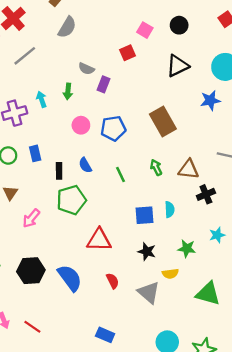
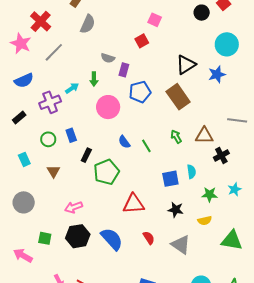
black circle: (179, 25) -> (202, 13), moved
black triangle: (178, 66) -> (186, 65), moved
cyan arrow: (42, 99) -> (72, 88), turned 80
pink circle: (81, 125) -> (108, 107), size x1.5
blue pentagon: (113, 128) -> (140, 92), moved
blue semicircle: (85, 165) -> (124, 142), moved
black rectangle: (59, 171) -> (86, 155), moved, turned 32
pink arrow: (31, 218) -> (74, 207), moved, turned 36
green star: (187, 248) -> (210, 194), moved
yellow semicircle: (170, 274) -> (205, 221), moved

